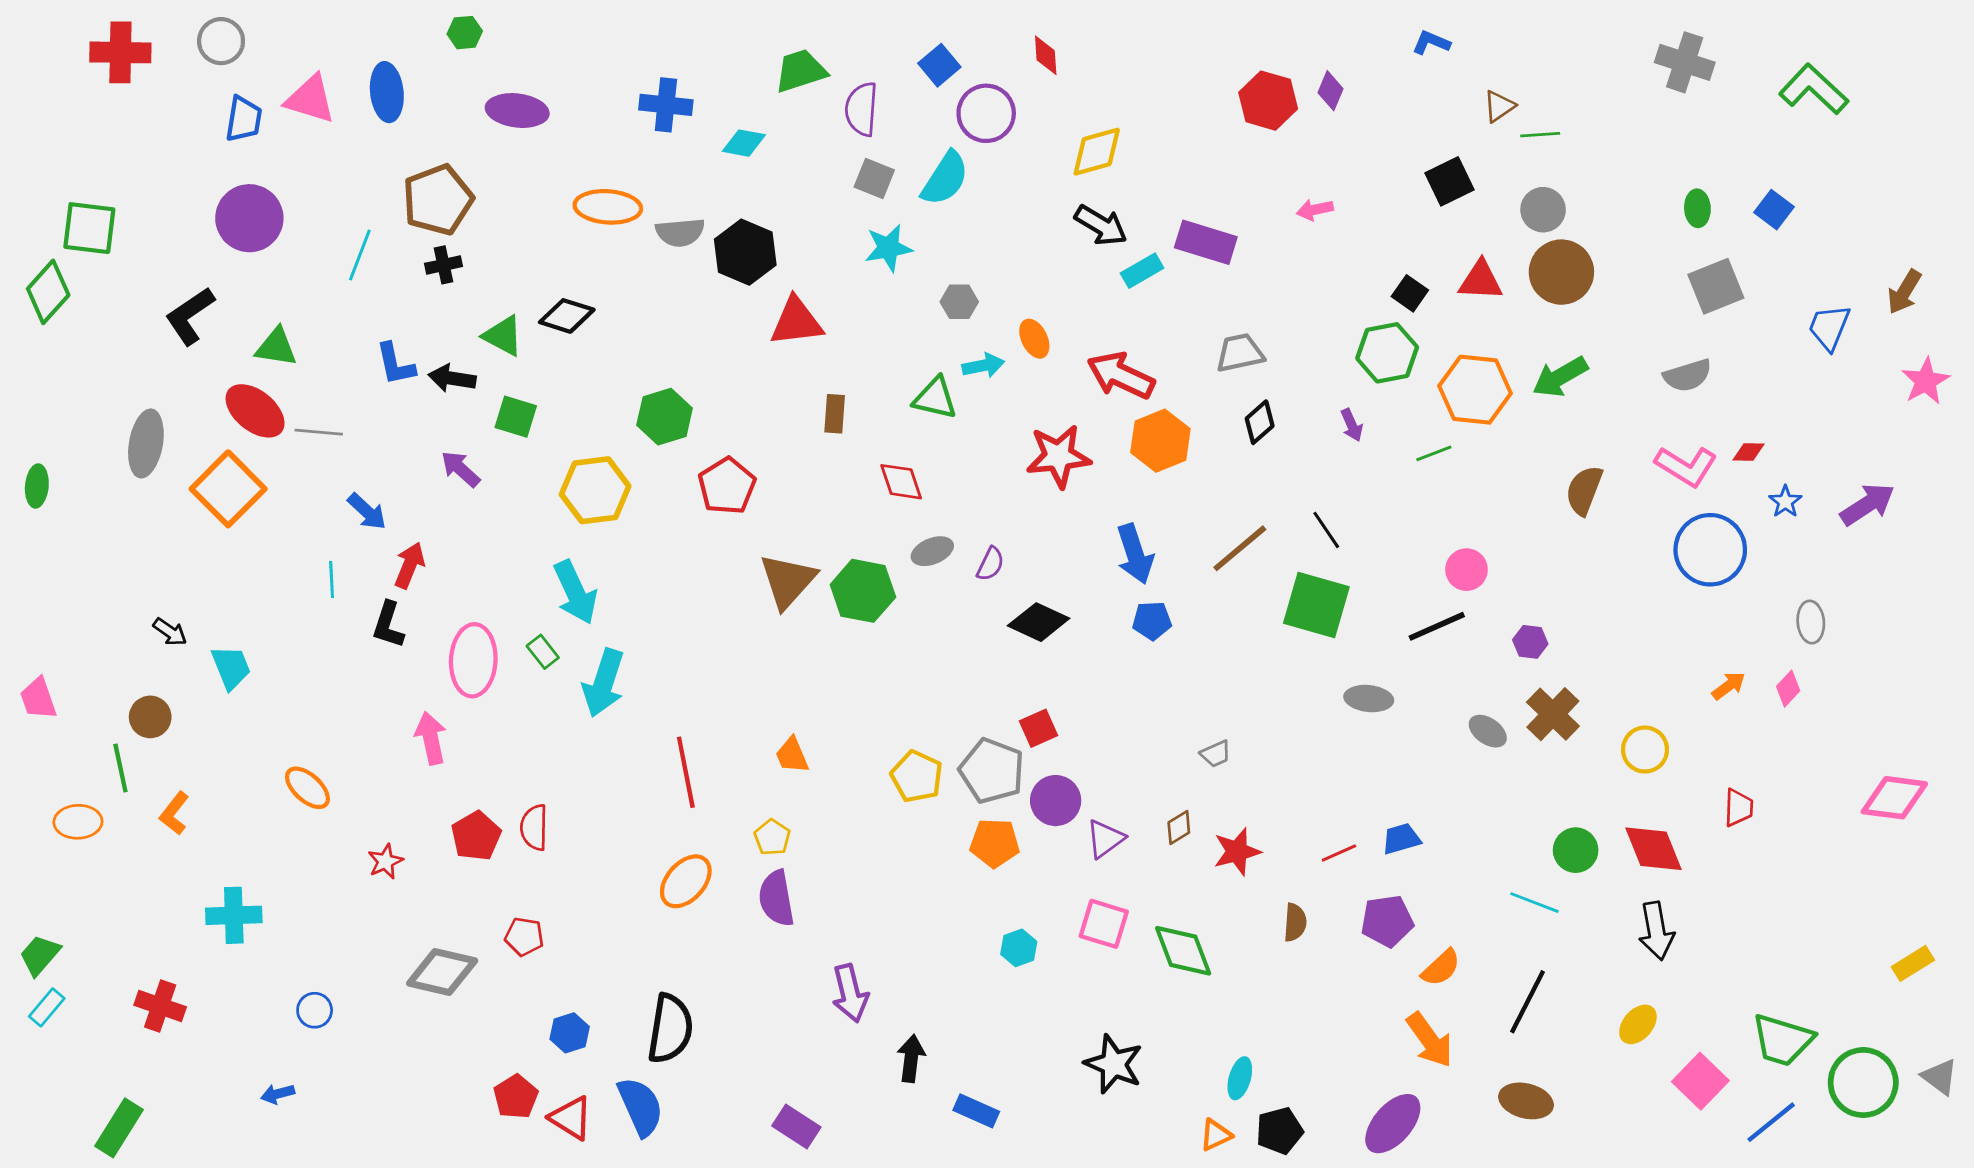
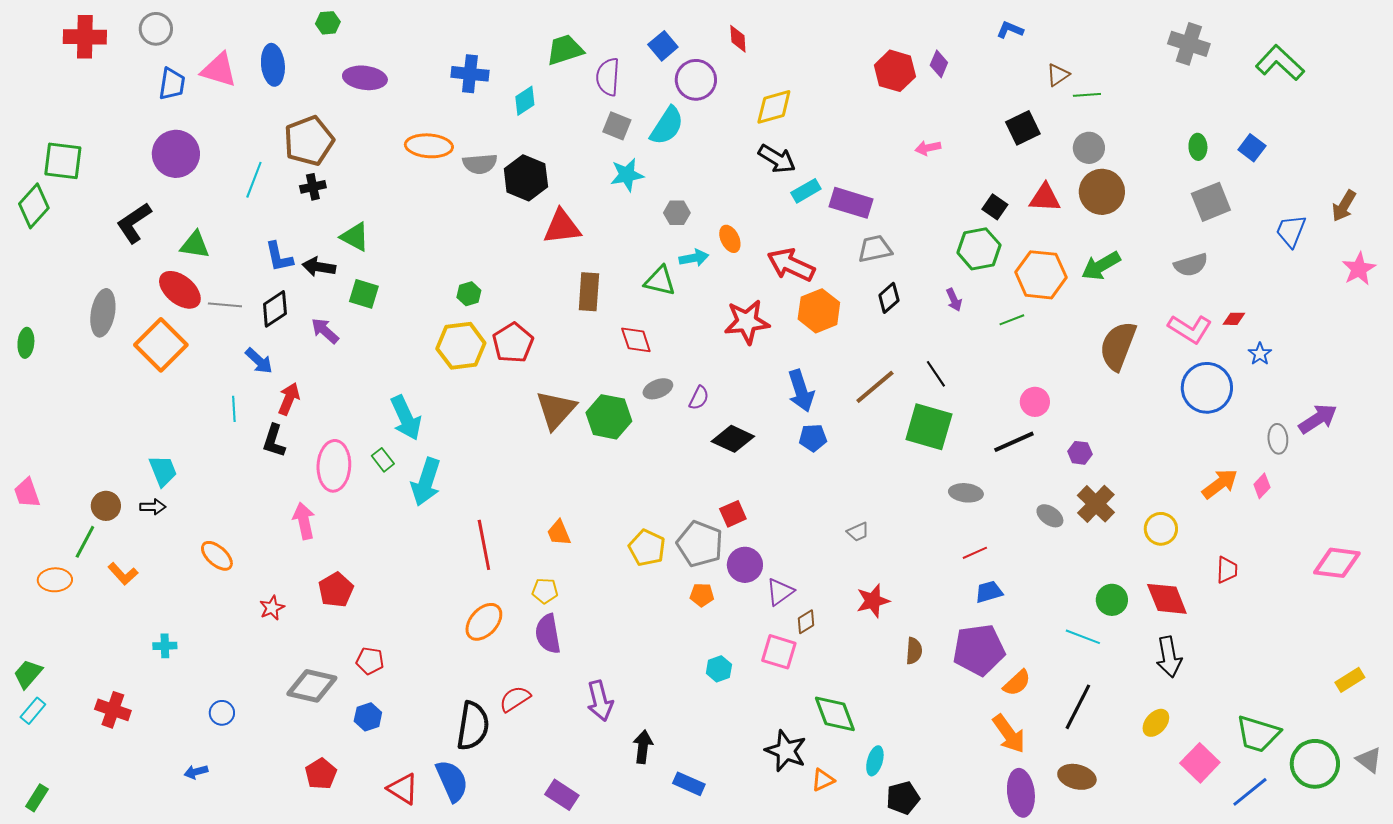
cyan diamond: (744, 143) -> (525, 101), turned -44
purple rectangle: (1206, 242) -> (851, 203), moved
black diamond: (567, 316) -> (275, 309), moved, turned -51
brown rectangle: (835, 414) -> (589, 292), size x1.4
green hexagon: (665, 417) -> (469, 294), size x0.6
yellow hexagon: (595, 490) -> (461, 346), moved
brown semicircle: (1584, 490) -> (1118, 346), size x1.4
purple arrow: (1867, 504) -> (1318, 419), moved
black arrow: (170, 632) -> (153, 507), moved, turned -35
orange arrow: (1729, 686) -> (1220, 484), size x1.5
green line: (120, 768) -> (85, 542), turned 40
orange L-shape: (174, 813) -> (123, 574), turned -80
red semicircle: (534, 827) -> (515, 699), moved, turned 56
brown diamond: (1179, 827) -> (806, 622), moved
yellow pentagon: (772, 837) -> (545, 591), turned -30
orange pentagon: (995, 843) -> (702, 595), size x0.7
red line: (1339, 853) -> (975, 553), moved
cyan cross: (234, 915) -> (165, 646), size x0.6
purple pentagon: (1387, 921) -> (979, 650), size x1.4
green diamond: (1183, 951) -> (835, 714), moved
blue hexagon: (570, 1033) -> (368, 717), moved
red pentagon: (516, 1097) -> (321, 774), moved
purple ellipse: (1393, 1124) -> (1021, 793), moved, turned -48
green rectangle: (119, 1128) -> (37, 798), moved, size x0.7
orange triangle: (1216, 1135) -> (823, 780), moved

